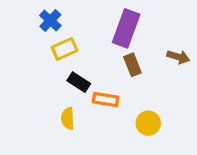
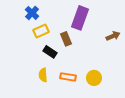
brown arrow: (178, 57) -> (113, 36), turned -40
brown rectangle: (132, 65) -> (66, 39), moved
orange rectangle: (106, 99) -> (68, 77), moved

